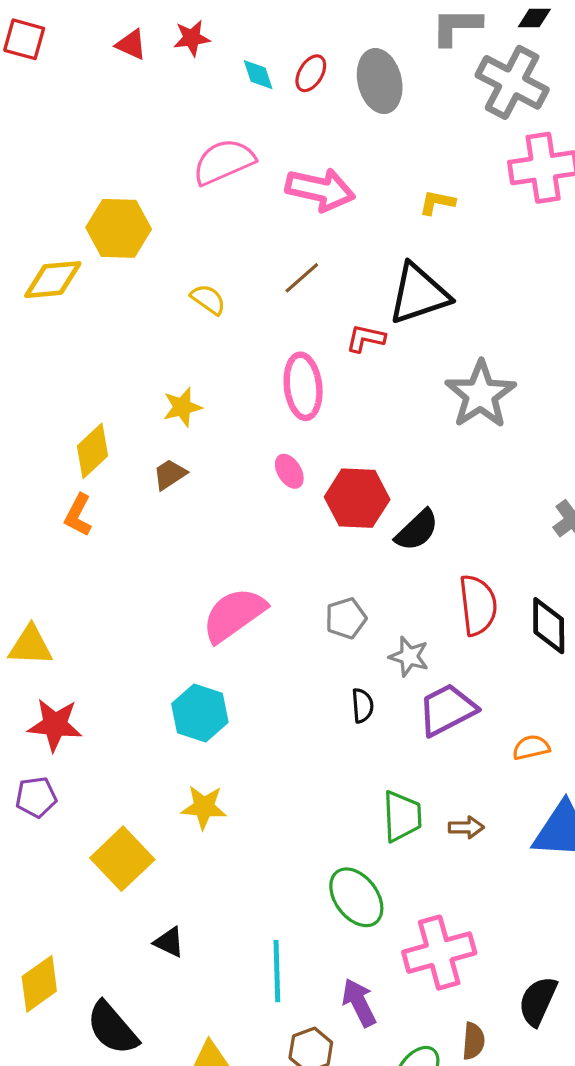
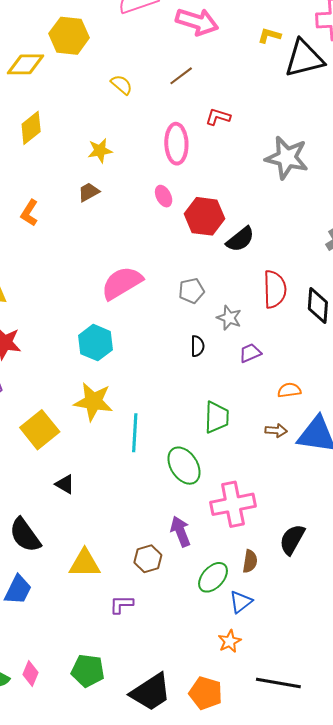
black triangle: (419, 294) -> (304, 58), moved
gray star: (480, 394) -> (287, 158), turned -30
yellow diamond: (92, 451) -> (31, 128), moved
purple trapezoid: (447, 710) -> (250, 353), size x0.6
orange semicircle: (531, 747) -> (289, 390), moved
yellow star: (204, 807) -> (93, 402), size x1.4
brown arrow: (466, 827) -> (276, 430), moved
cyan line: (277, 971) -> (135, 433), moved

